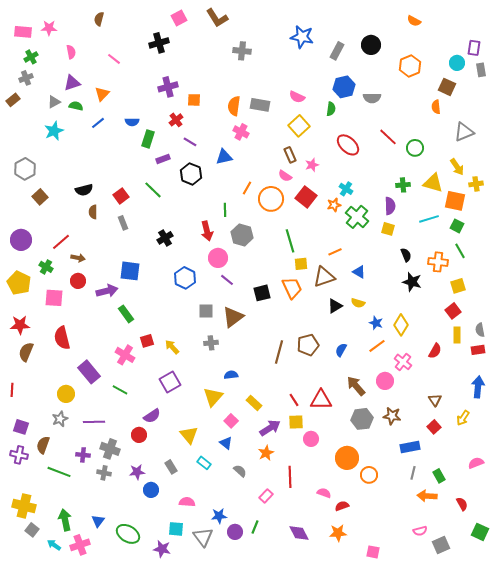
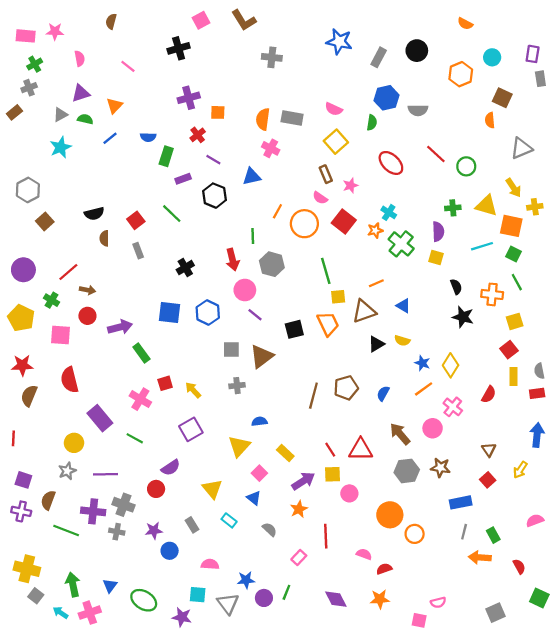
cyan circle: (457, 63) -> (492, 57), moved
blue square: (130, 271) -> (170, 312), moved
purple cross: (83, 455) -> (93, 511), size x1.5
pink semicircle: (420, 531) -> (438, 602), moved

